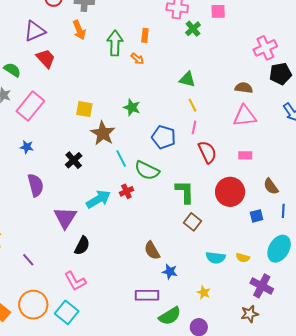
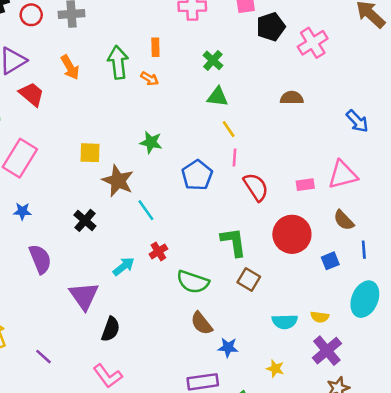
green cross: (193, 29) -> (213, 60), moved
orange arrow: (79, 30) -> (70, 67), moved
black pentagon: (281, 74) -> (271, 27), moved
pink triangle: (245, 116) -> (343, 175), moved
blue pentagon: (164, 137) -> (197, 175), turned 30
green semicircle: (147, 170) -> (193, 282), moved
cyan arrow: (98, 199) -> (124, 266), size x0.7
purple cross: (262, 286) -> (327, 351), moved, turned 30

